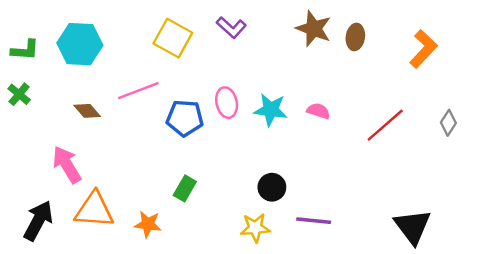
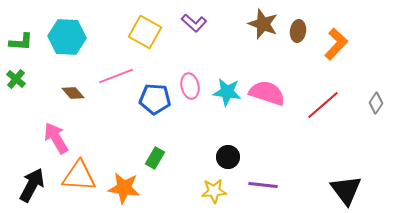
orange L-shape: (423, 49) -> (336, 44), moved
pink semicircle: (318, 111) -> (267, 93), size x1.8
orange star: (148, 224) -> (124, 188), size x1.4

